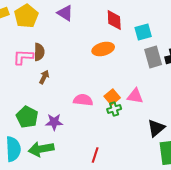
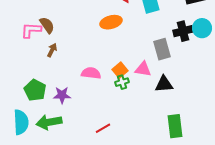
brown semicircle: (39, 52) -> (47, 25), turned -36
gray rectangle: (153, 57) -> (162, 49), moved
black triangle: (156, 128) -> (164, 84), moved, turned 36
red line: (95, 155) -> (103, 128), turned 42

